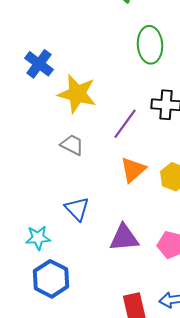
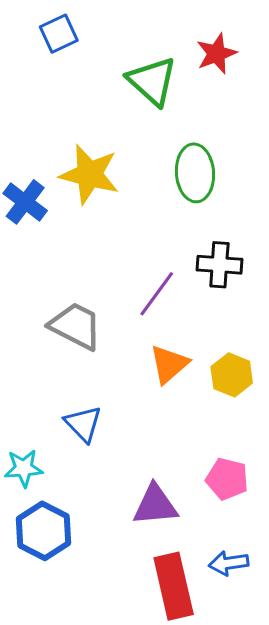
yellow star: (77, 94) -> (89, 174), moved
gray trapezoid: (72, 145) -> (76, 326), size x1.5
purple triangle: (124, 238) -> (155, 505), moved

